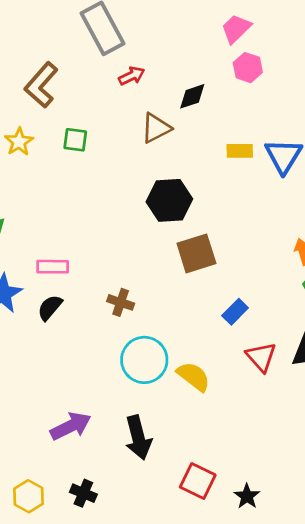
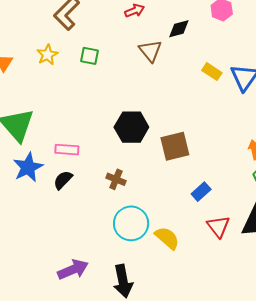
brown triangle: (156, 128) -> (150, 51), turned -45
yellow rectangle: (240, 151) -> (212, 72), turned 30
black hexagon: (169, 200) -> (131, 127), moved

